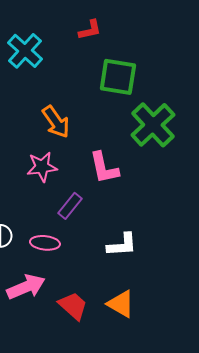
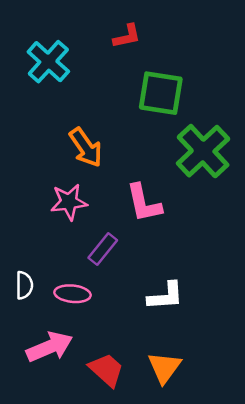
orange triangle: (121, 304) -> (164, 367), turned 36

